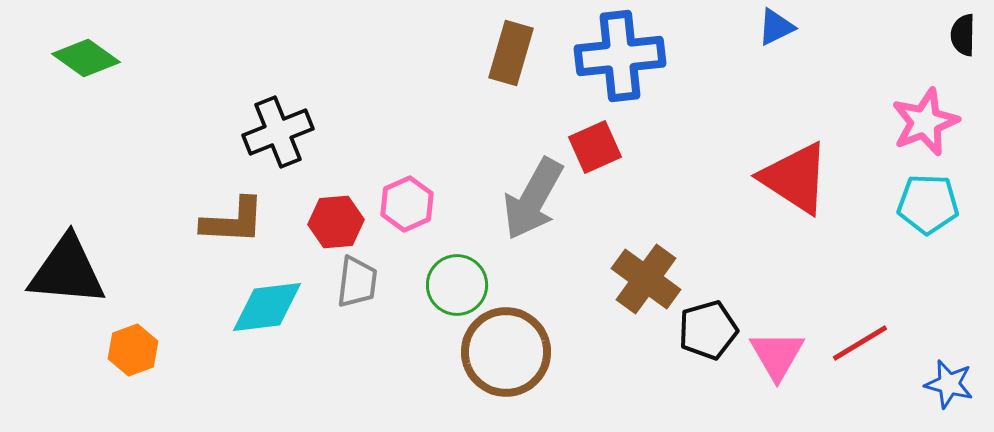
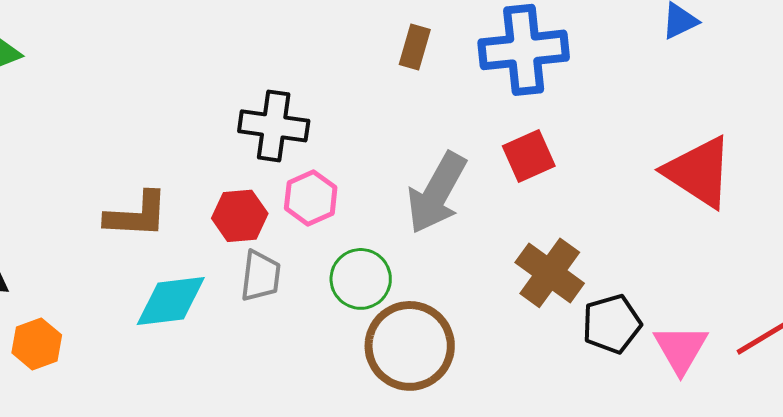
brown rectangle: (511, 53) -> (415, 47), size x0.7
black cross: (278, 132) -> (274, 126), moved, turned 30
red square: (595, 147) -> (529, 156), moved

